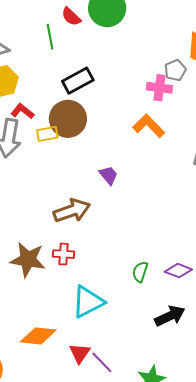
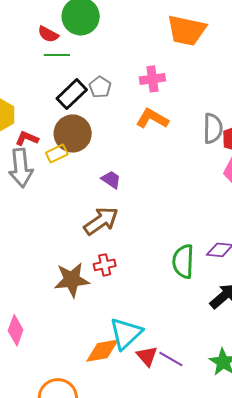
green line: (50, 37) -> (57, 55), moved, turned -65
gray pentagon: (175, 70) -> (100, 87), moved
purple trapezoid: (109, 175) -> (111, 180), moved
green semicircle: (140, 272) -> (183, 261), size x1.6
cyan triangle: (88, 302) -> (126, 333), moved

